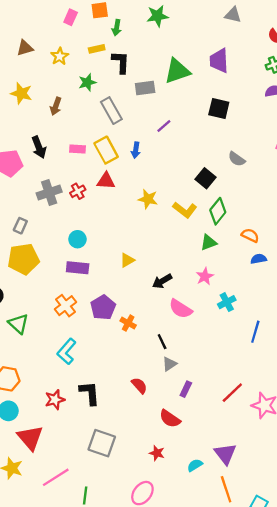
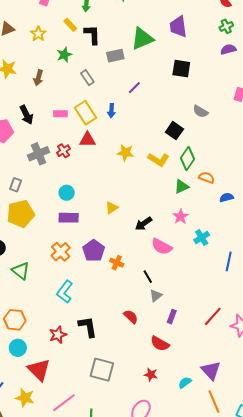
yellow rectangle: (97, 49) -> (70, 25), turned 64
gray rectangle: (111, 111) -> (87, 78), size x0.7
orange semicircle: (250, 235) -> (207, 177), moved

